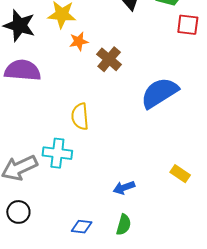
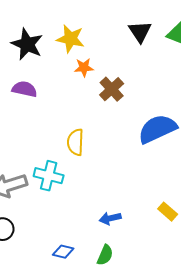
purple semicircle: (23, 70) -> (24, 89), size x0.7

